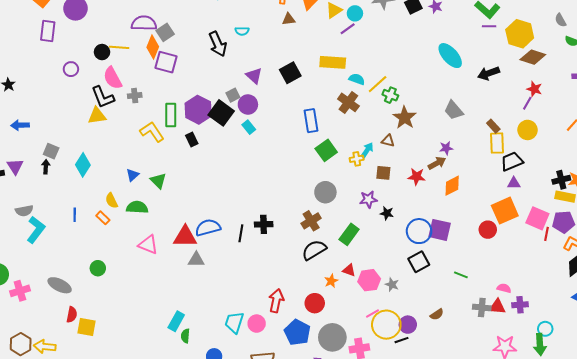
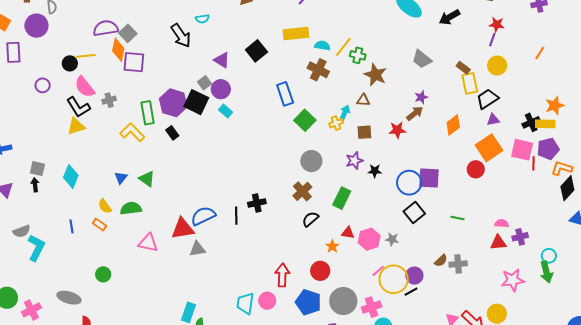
black cross: (561, 180) -> (531, 122), moved
orange diamond: (452, 186) -> (453, 125), moved
black semicircle: (314, 250) -> (310, 219), size x0.7
gray cross: (482, 308) -> (458, 264), moved

